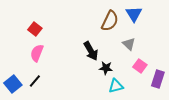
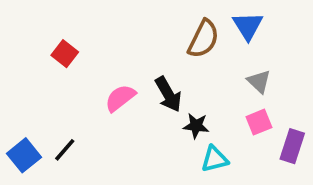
gray triangle: (129, 44) -> (259, 81), moved
pink semicircle: (37, 53) -> (120, 98), moved, turned 30
pink square: (140, 66) -> (259, 122), turned 32

